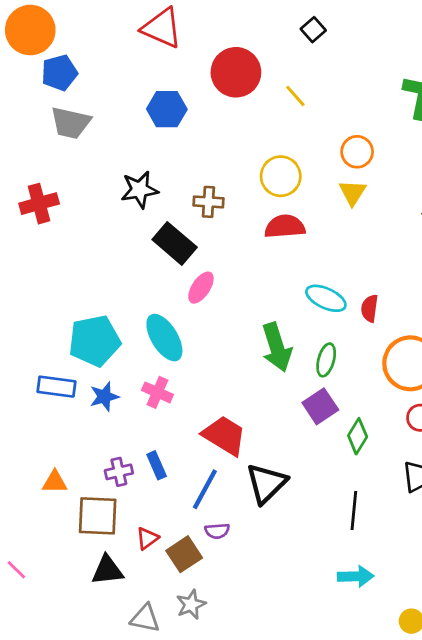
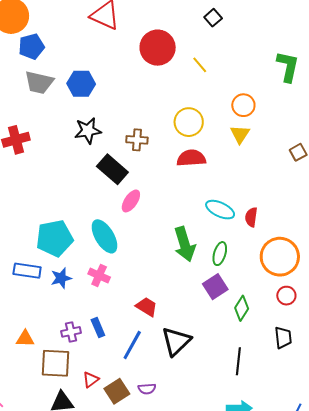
blue hexagon: (167, 109) -> (81, 84), moved
red trapezoid: (224, 435) -> (147, 307), size x0.7
purple semicircle: (217, 531) -> (147, 389), moved

